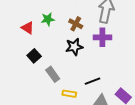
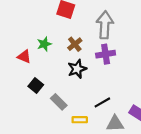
brown cross: (76, 24) -> (75, 44), turned 32

